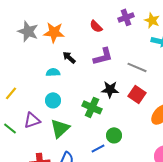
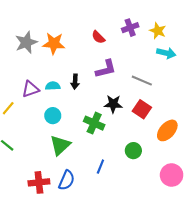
gray star: (28, 31) -> (26, 42), turned 30
black arrow: (69, 57) -> (75, 82), moved, turned -128
purple triangle: (32, 120) -> (30, 89), moved
green circle: (114, 135) -> (133, 151), moved
blue line: (98, 148) -> (100, 167), turned -40

